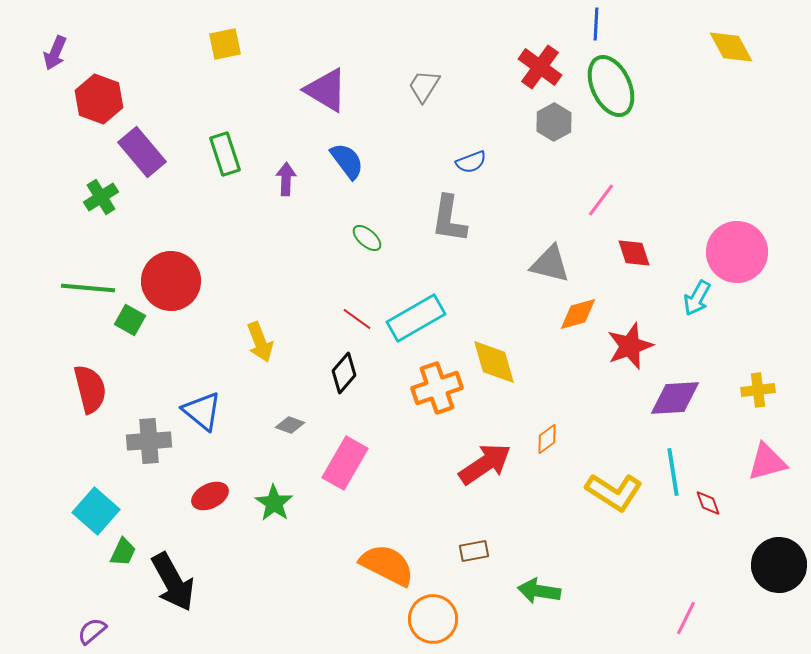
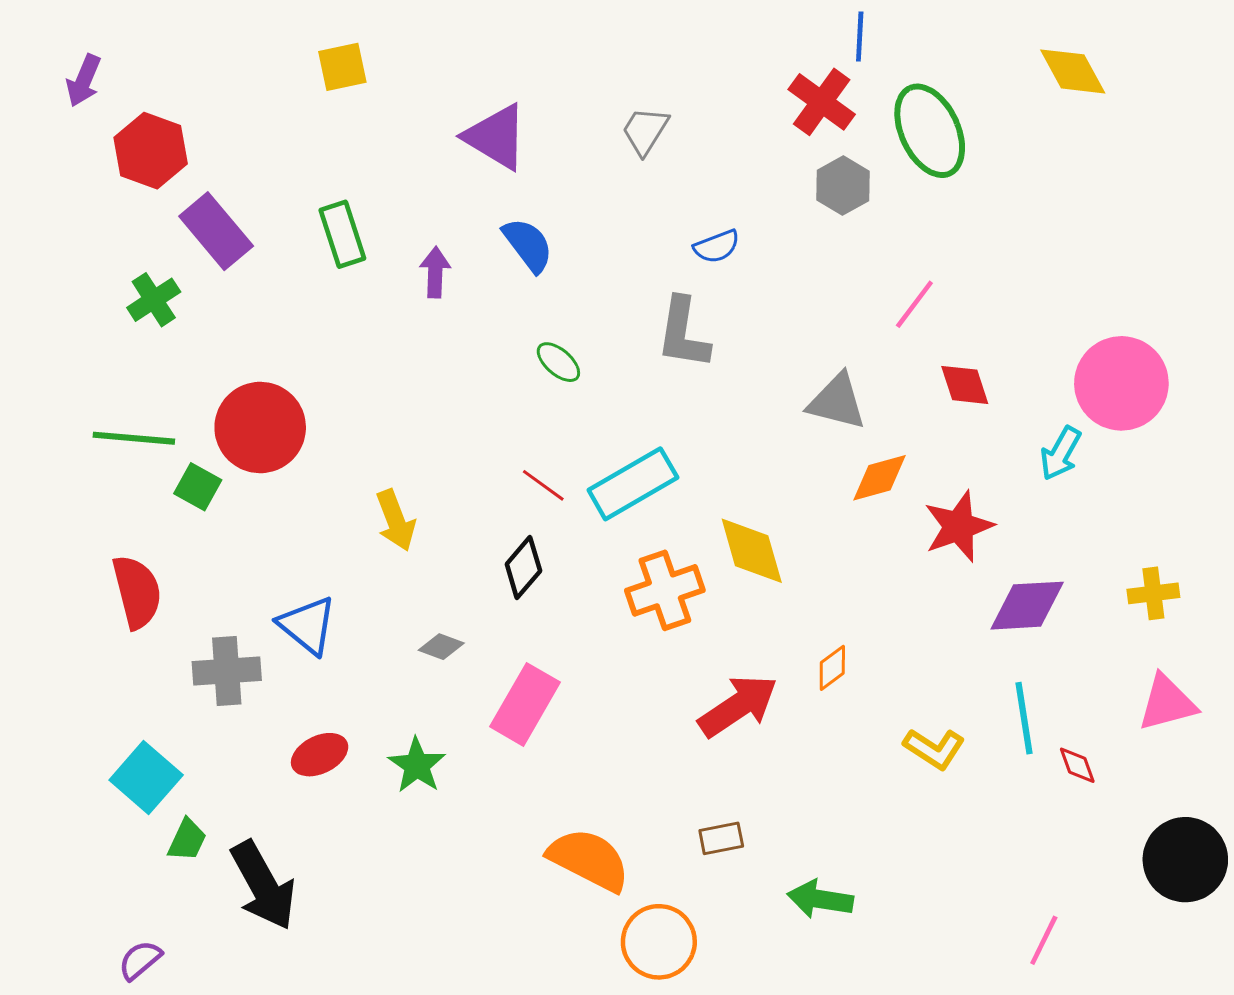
blue line: (596, 24) -> (860, 36), moved
yellow diamond: (731, 47) -> (1073, 71), moved
yellow L-shape: (614, 492) -> (934, 749), size x0.7

